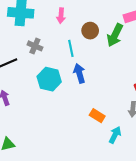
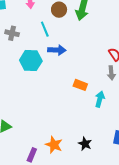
blue arrow: (79, 73) -> (57, 50), turned 120

